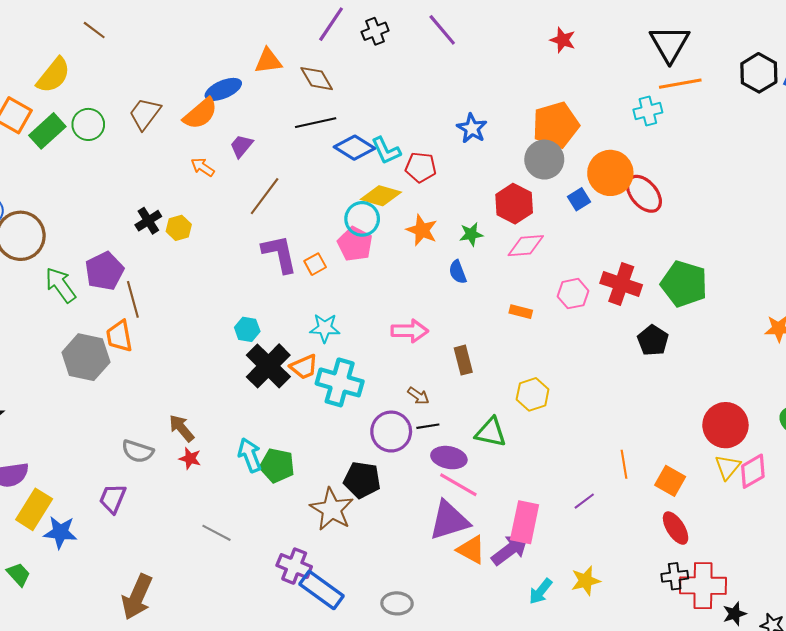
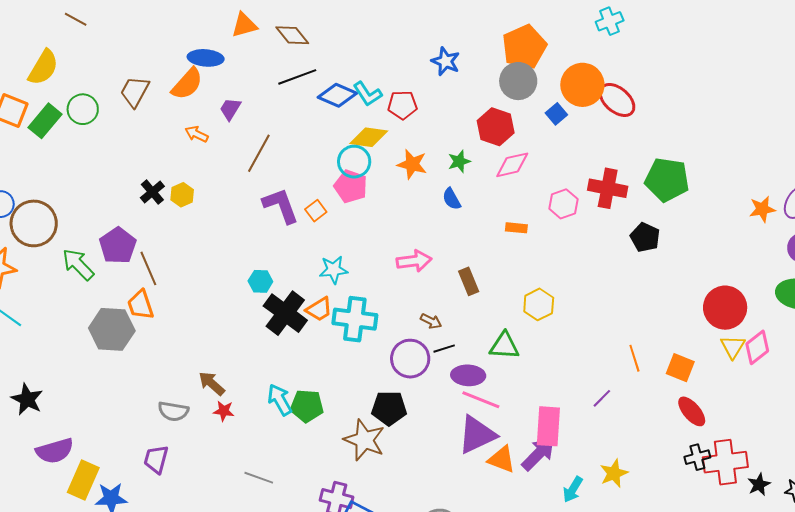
blue ellipse: (223, 89) -> (206, 58), turned 36

